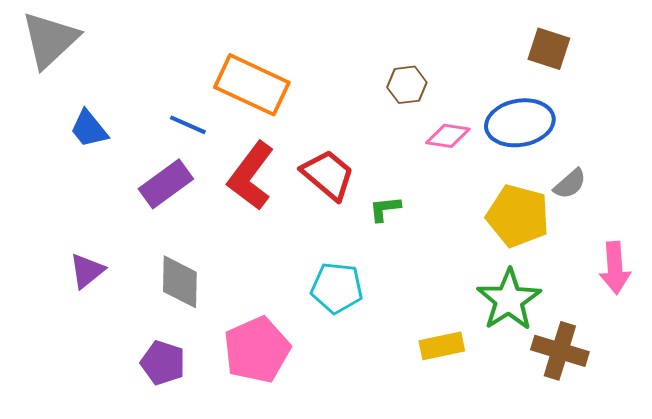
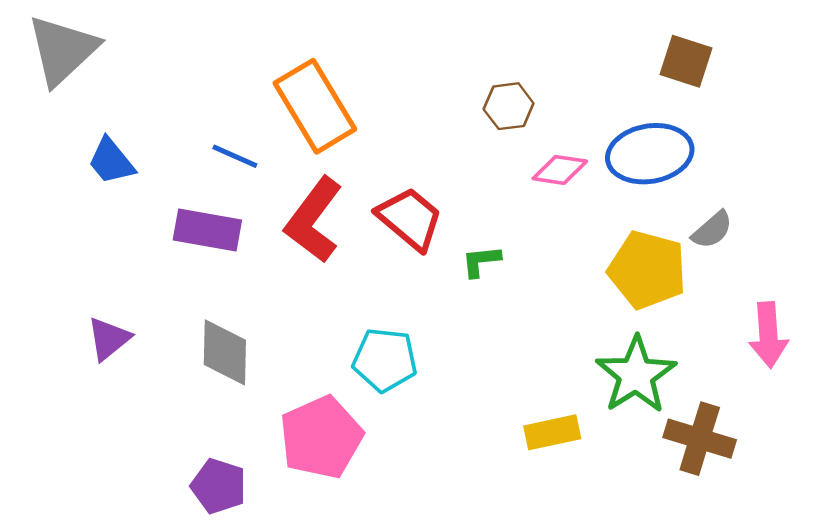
orange rectangle: (252, 85) -> (315, 106), turned 34
purple rectangle: (166, 184) -> (207, 230), turned 46
cyan pentagon: (337, 288) -> (385, 360), moved
purple pentagon: (163, 363) -> (219, 486), moved

